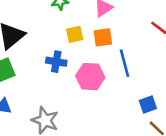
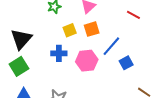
blue line: (125, 63) -> (111, 46), turned 65
blue square: (148, 105) -> (126, 63), moved

